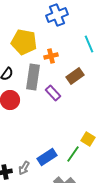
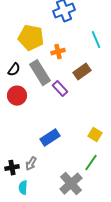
gray rectangle: (33, 77) -> (40, 73), turned -40
green line: (73, 154) -> (91, 163), moved
blue rectangle: (47, 157) -> (50, 138), moved

